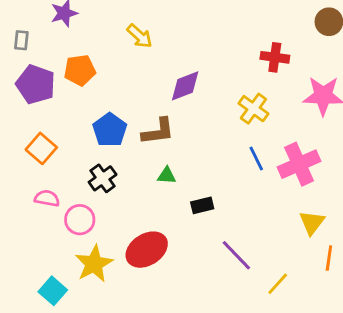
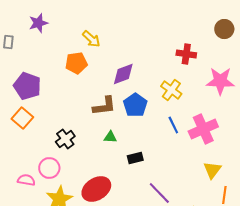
orange pentagon: (80, 70) -> (76, 63), moved
purple pentagon: (36, 84) -> (27, 86), moved
blue pentagon: (110, 130) -> (135, 105), moved
pink semicircle: (47, 198) -> (26, 180), moved

